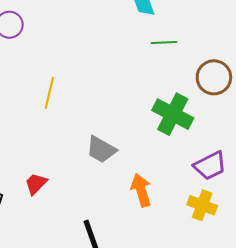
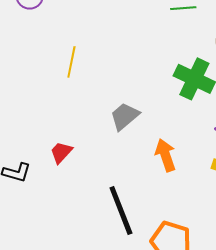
gray trapezoid: (101, 150) -> (125, 116), turned 112

